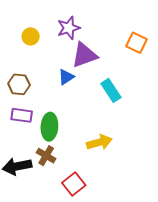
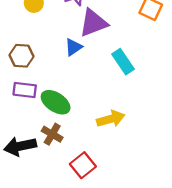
green ellipse: (49, 127) -> (56, 102), turned -60

